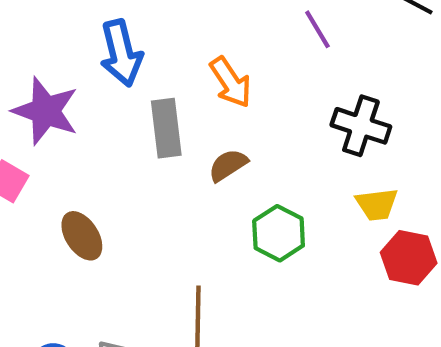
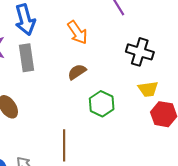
gray rectangle: (166, 128) -> (26, 58), moved

